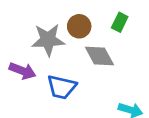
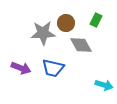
purple arrow: (22, 71) -> (21, 68), moved

